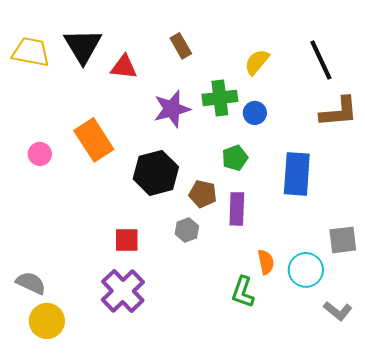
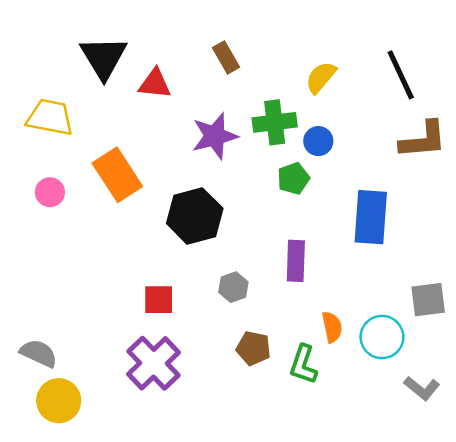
yellow trapezoid: (31, 52) -> (50, 117), moved
green pentagon: (235, 158) -> (293, 178), moved
brown pentagon: (203, 194) -> (253, 348), moved

